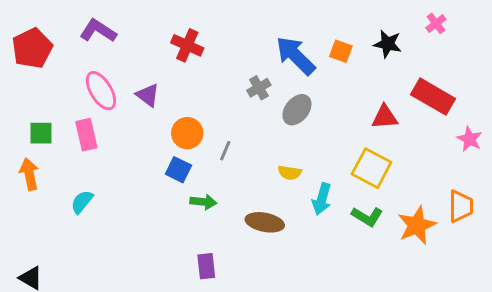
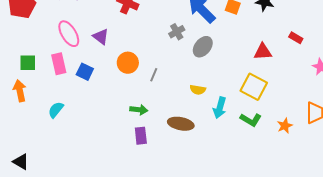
red rectangle: (433, 97) -> (296, 38), size x0.5
blue square: (178, 170) -> (85, 72), moved
orange star: (417, 225) -> (285, 126), size x0.6
purple rectangle: (206, 266) -> (141, 136), moved

